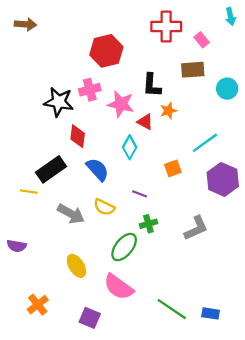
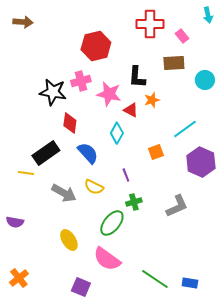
purple line: (140, 194) -> (126, 175), turned 48
orange cross: (38, 305) -> (19, 278), moved

